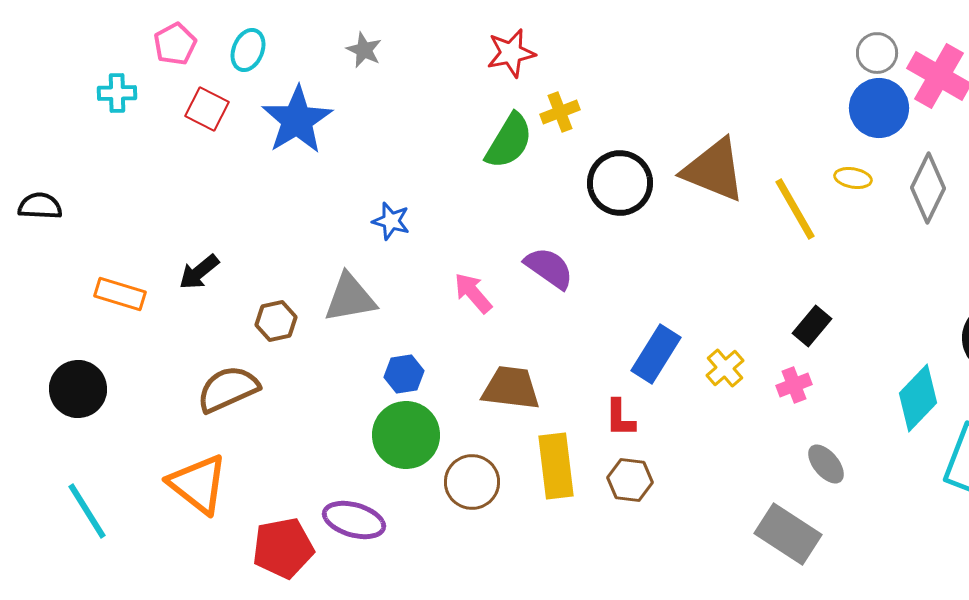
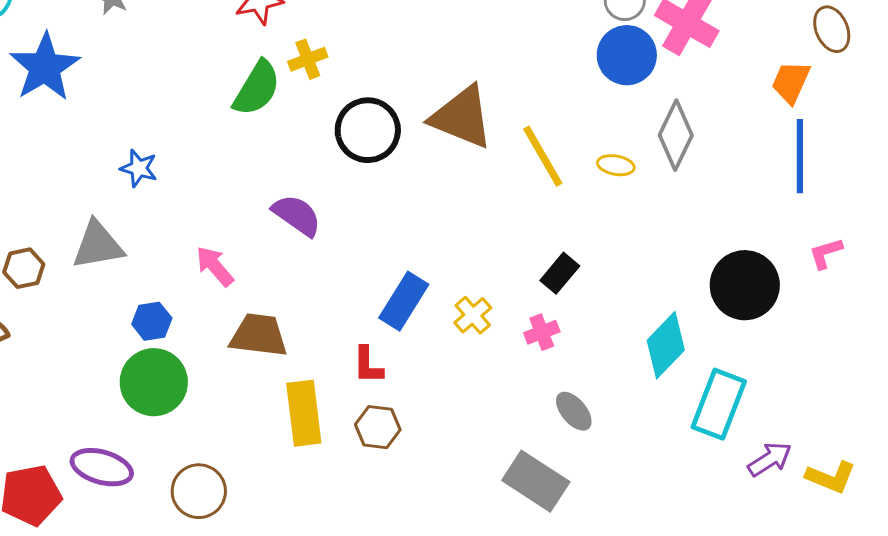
yellow ellipse: (853, 178) -> (616, 165), moved
pink arrow: (473, 293) -> (215, 266), moved
brown circle: (472, 482) -> (199, 491), moved

